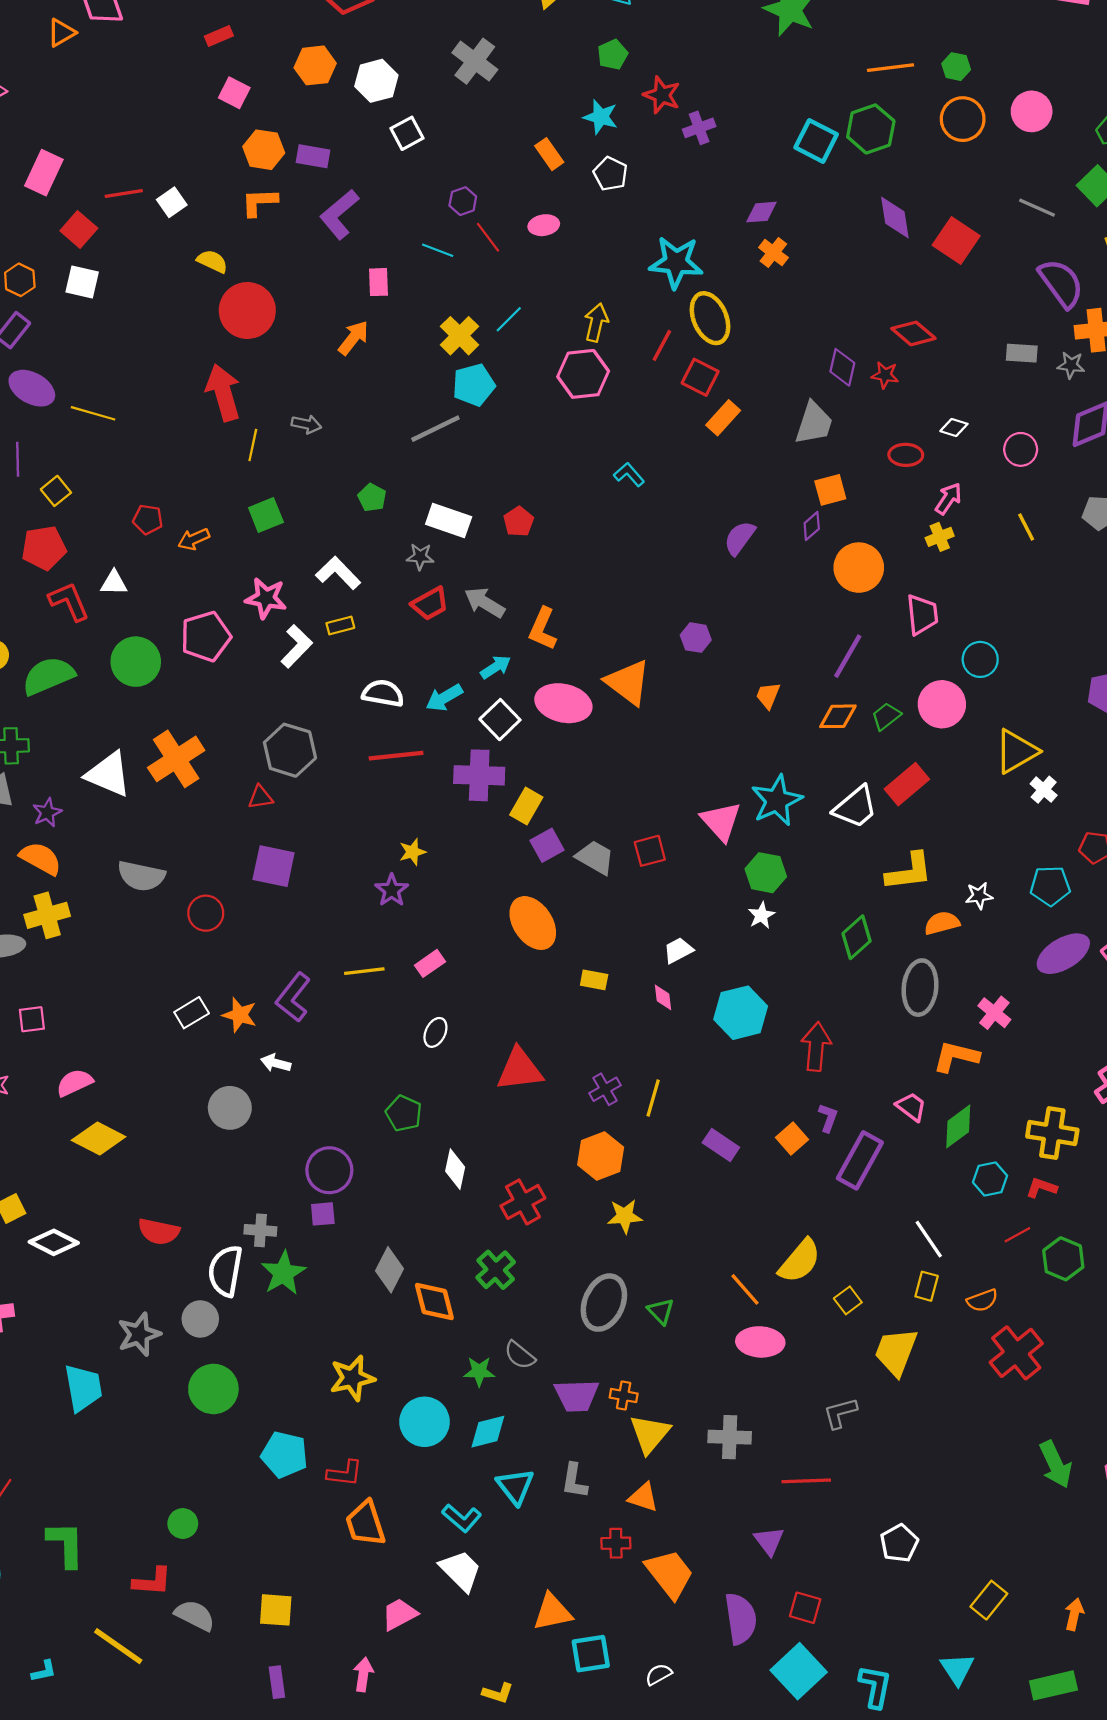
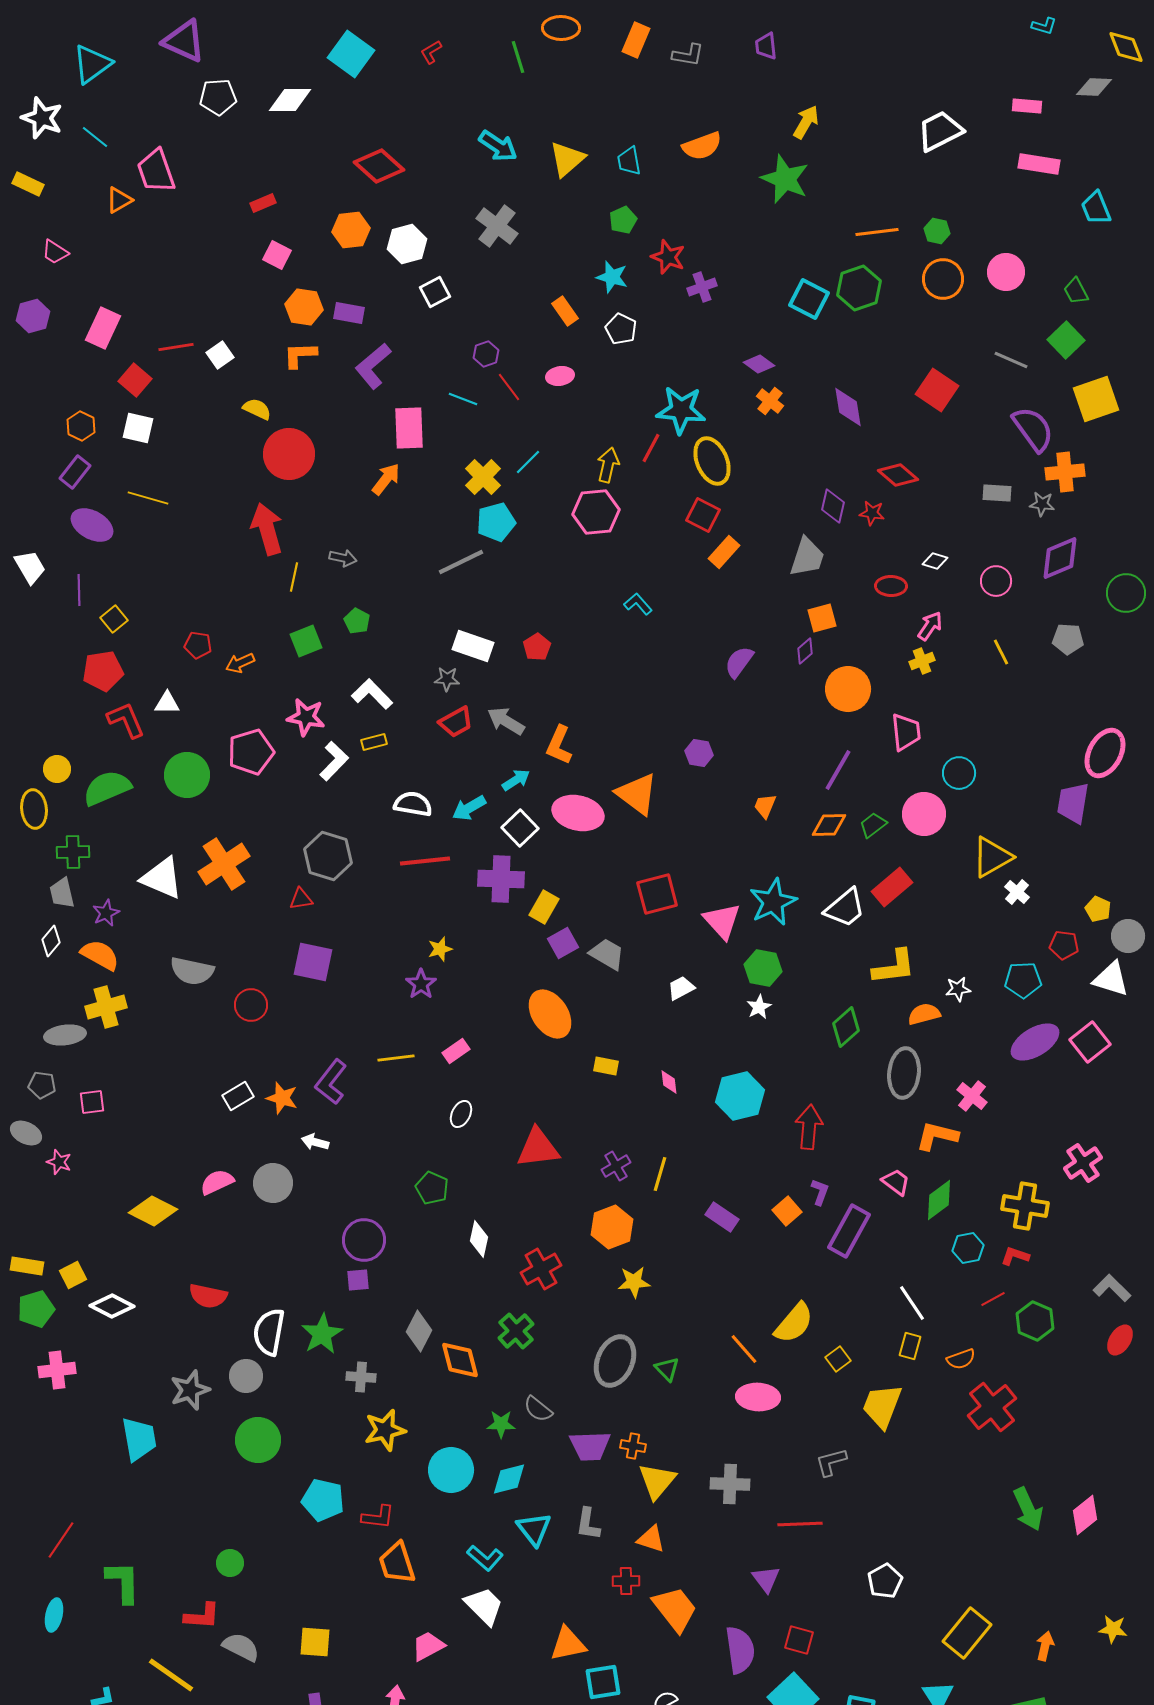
purple diamond: (761, 212) -> (759, 364), turned 40
purple diamond: (895, 218) -> (848, 407), moved
pink rectangle: (379, 282) -> (409, 428), size x1.6
red line: (662, 345) -> (651, 448), moved
yellow line: (93, 413) -> (148, 498), moved
green pentagon: (372, 498) -> (357, 621), moved
red square: (650, 851) -> (657, 894), moved, size x1.4
white trapezoid: (678, 950) -> (681, 988), moved
pink semicircle: (74, 1083) -> (217, 1182), moved
gray cross: (260, 1230) -> (361, 1377), moved
yellow rectangle: (989, 1600) -> (967, 1633), size x1.4

